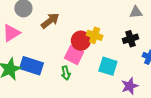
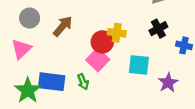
pink square: (74, 55) -> (98, 60), turned 30
green arrow: (66, 73) -> (83, 82), moved

